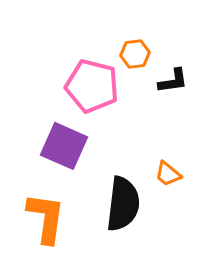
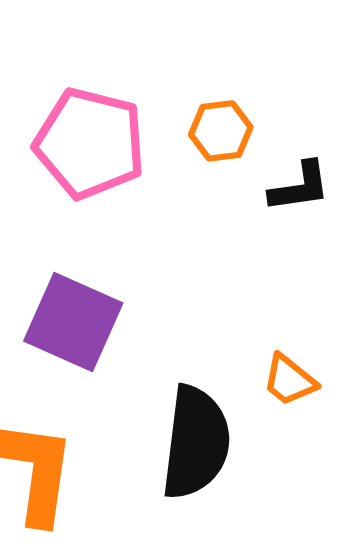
pink pentagon: (92, 86) -> (90, 143), moved

